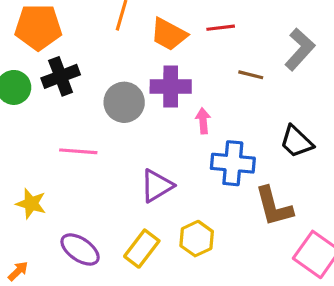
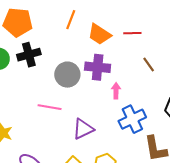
brown line: (251, 75) -> (149, 64), turned 35
pink line: (78, 151) -> (50, 107), moved
blue cross: (233, 163) -> (132, 119), turned -36

